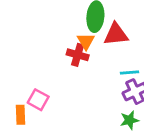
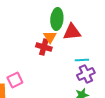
pink square: (38, 100) -> (15, 80), turned 35

